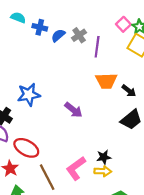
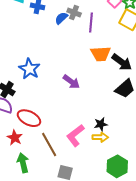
blue semicircle: (58, 35) -> (61, 18), moved
gray cross: (79, 35) -> (74, 12), turned -32
black arrow: (129, 91) -> (122, 62), size x1.5
blue star: (29, 95) -> (29, 69), turned -30

